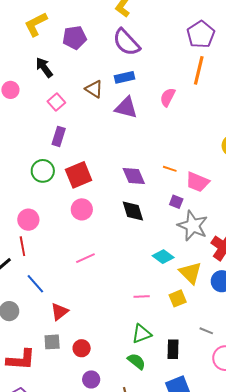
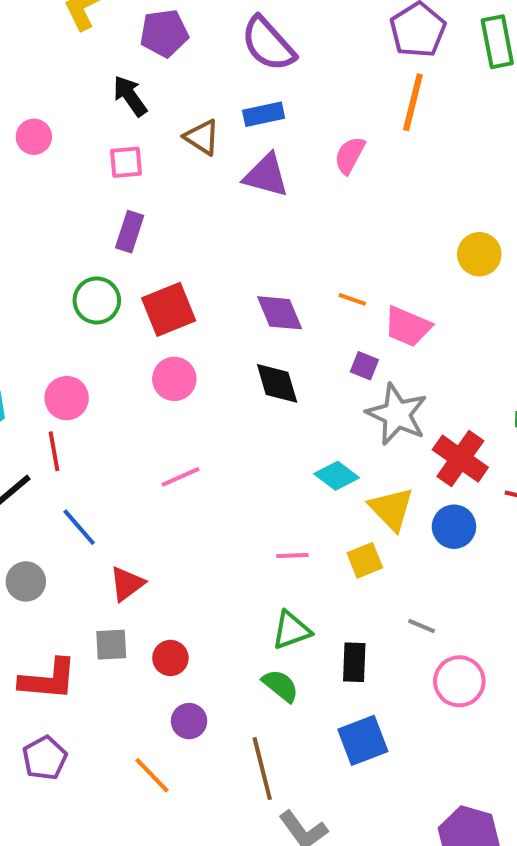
black arrow: (44, 67) -> (130, 96), moved
pink square: (56, 102) -> (126, 162), turned 36

